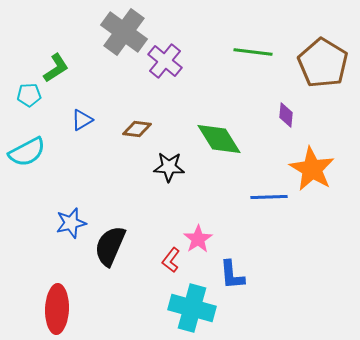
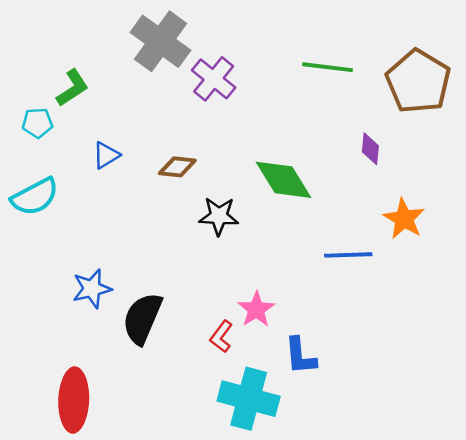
orange star: (312, 169) -> (404, 219), size x0.7

